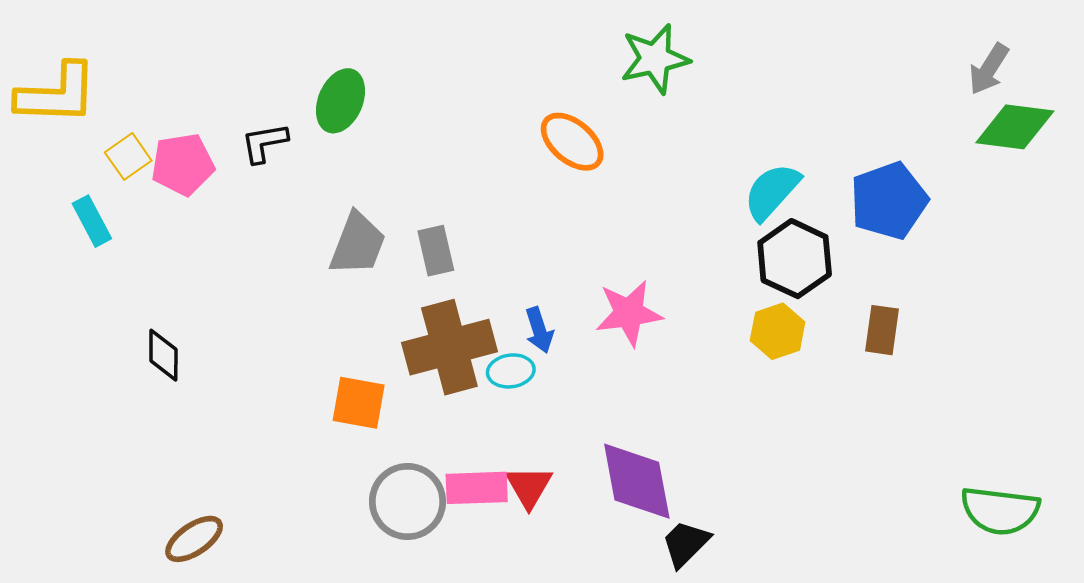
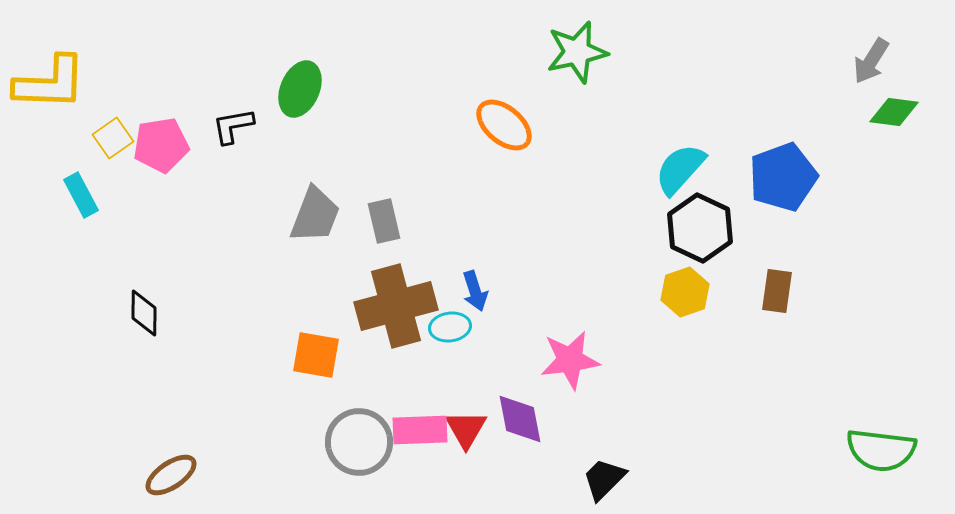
green diamond: (1015, 127) -> (894, 112), size x0.7
pink star: (629, 313) -> (570, 360), moved
purple diamond: (637, 481) -> (520, 419), moved, size x0.7

